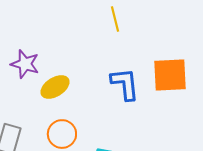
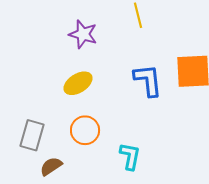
purple star: (25, 64) -> (83, 34), moved

